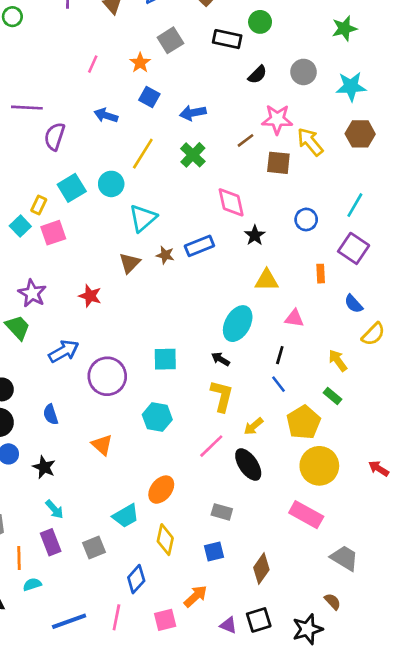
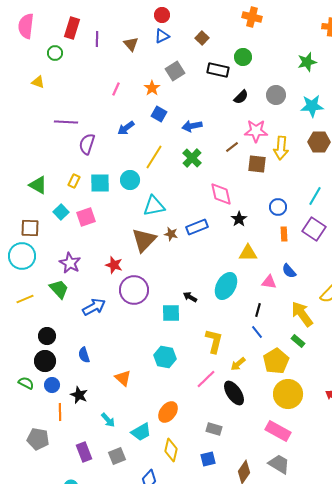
blue arrow: (106, 115) -> (126, 128), turned -54
yellow arrow: (310, 142) -> (281, 148), turned -135
cyan square: (72, 188) -> (100, 183), turned 30
yellow rectangle: (39, 205) -> (74, 181), moved
cyan triangle: (143, 218) -> (154, 206), turned 30
brown triangle: (130, 263) -> (144, 240), size x1.5
orange rectangle: (321, 274) -> (284, 234), moved
blue semicircle: (354, 304) -> (289, 271), moved
black arrow: (221, 359) -> (190, 297), moved
yellow arrow: (338, 360) -> (302, 314), size x1.5
purple circle: (107, 376) -> (134, 290), moved
cyan arrow: (55, 509) -> (108, 420), moved
orange line: (19, 558) -> (60, 412), moved
gray trapezoid: (344, 558) -> (279, 464), moved

